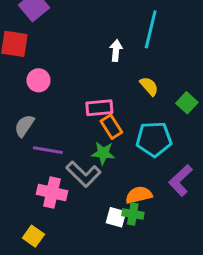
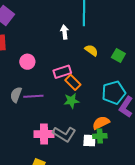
pink circle: (38, 80) -> (27, 62), moved
cyan pentagon: (154, 139) -> (114, 93), moved
purple line: (48, 150) -> (33, 96), moved
gray L-shape: (83, 174) -> (64, 134), moved

